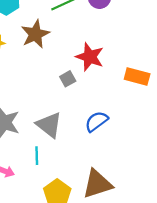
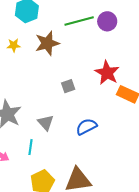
red star: (90, 57) -> (107, 73), moved
gray triangle: (49, 125) -> (46, 123), size x0.7

